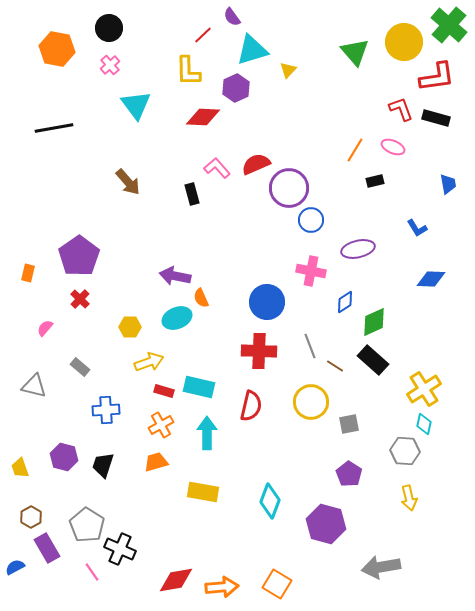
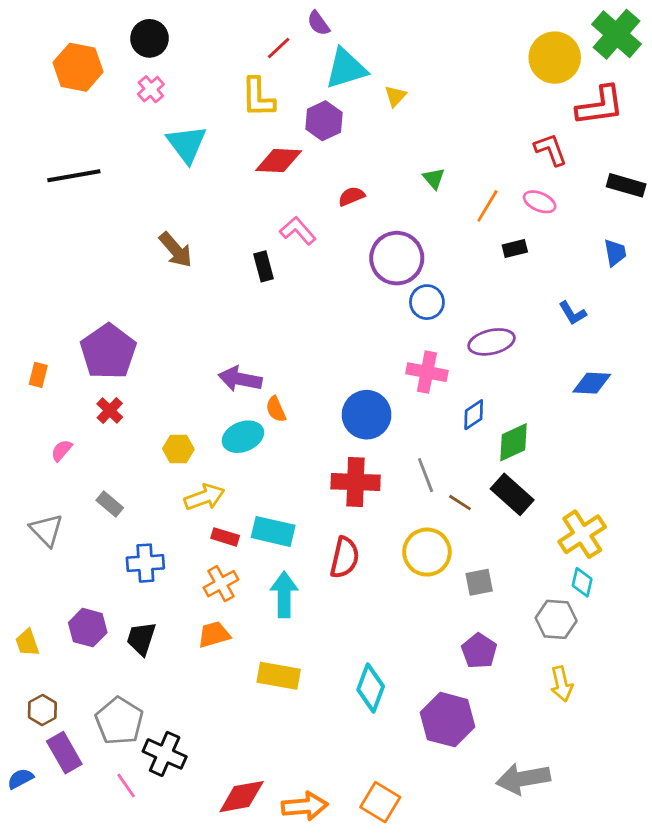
green triangle: (355, 52) -> (434, 178), moved, size x0.6
black rectangle: (436, 118) -> (626, 185), moved
red semicircle: (256, 164) -> (351, 196), moved, size x0.7
gray triangle: (34, 386) -> (46, 530), turned 32

